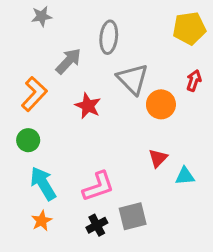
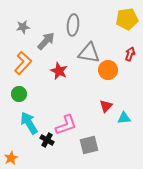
gray star: (42, 16) -> (23, 27), moved
gray triangle: (133, 79) -> (89, 53), turned -35
orange star: (42, 221) -> (11, 158), moved
black cross: (97, 225) -> (47, 140), moved, turned -32

